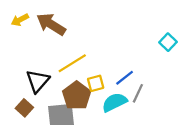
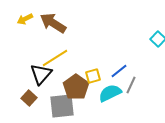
yellow line: (72, 63) -> (55, 58), moved

